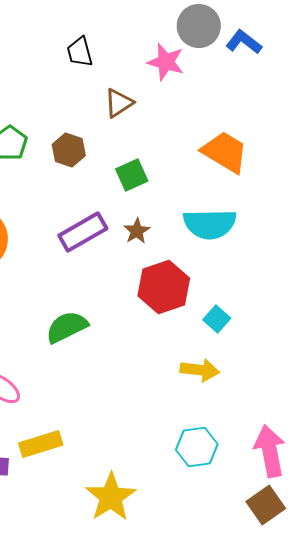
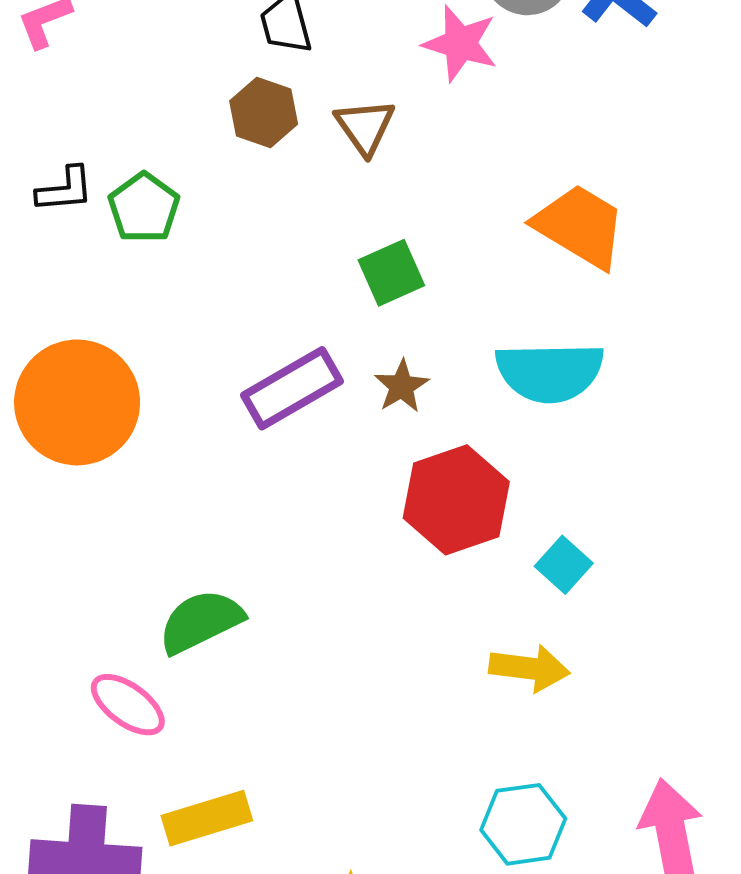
brown triangle: (119, 103) -> (365, 127), turned -32
brown hexagon: (69, 150) -> (264, 112), moved
green semicircle: (67, 327) -> (201, 621), moved

